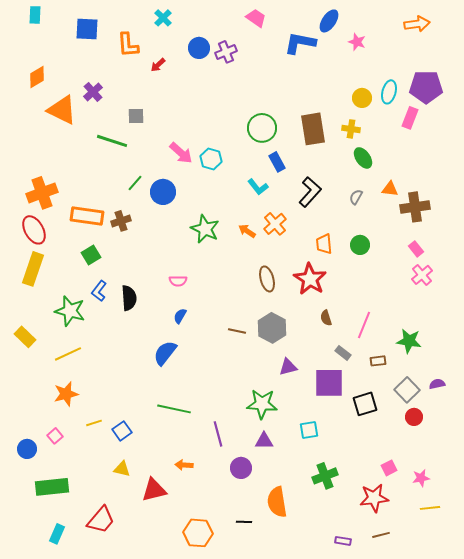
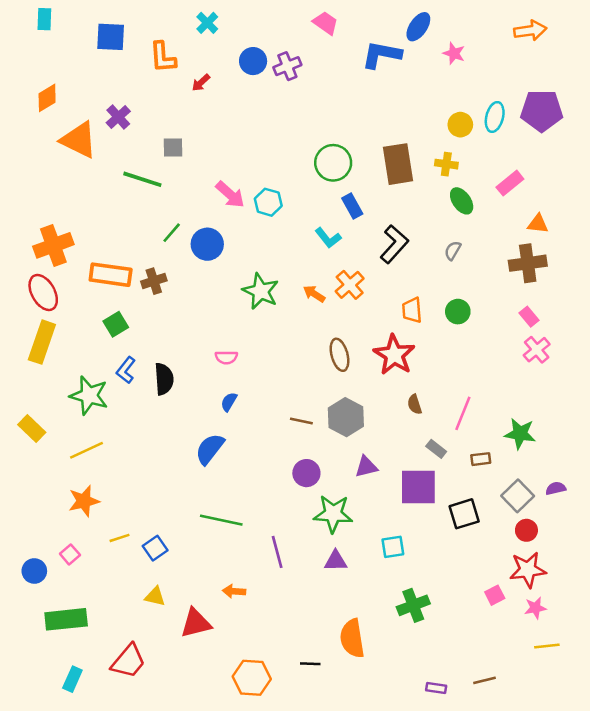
pink rectangle: (410, 118) -> (510, 183), moved, turned 30
orange triangle: (390, 189) -> (538, 224), moved
purple circle: (241, 468) -> (306, 473), moved
red star: (374, 498) -> (528, 570), moved

